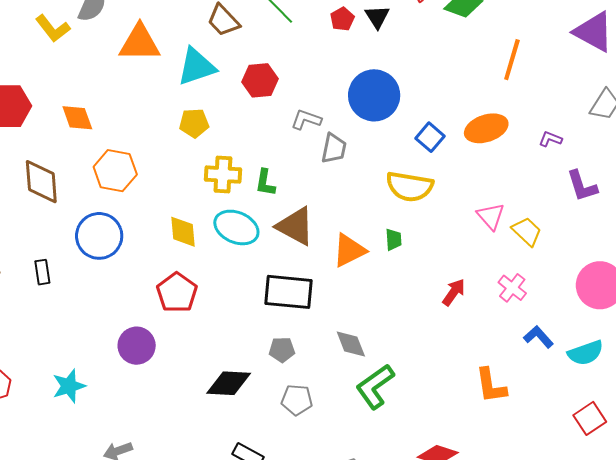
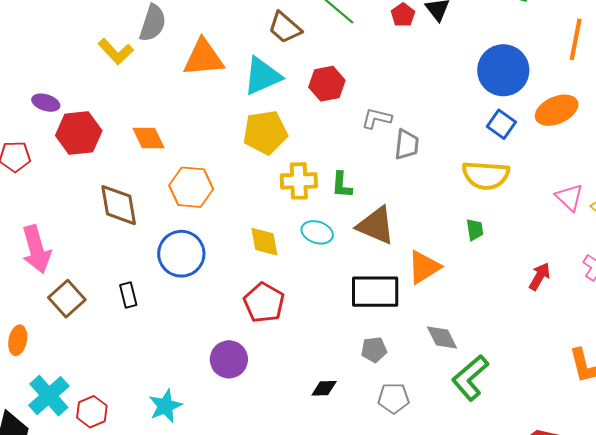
blue circle: (374, 95) -> (503, 70), moved
yellow pentagon: (194, 123) -> (265, 132), size x1.5
cyan ellipse: (236, 227) -> (317, 232), size x0.7
orange triangle: (349, 250) -> (424, 267), moved
black diamond: (229, 383) -> (324, 388), size x0.6

